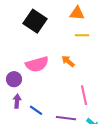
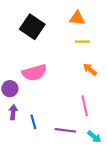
orange arrow: (68, 61) -> (90, 69), moved
blue line: (36, 110) -> (33, 122), turned 40

